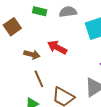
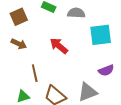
brown arrow: (32, 55) -> (19, 44), moved

